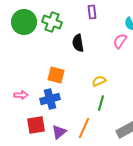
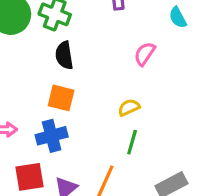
pink semicircle: (120, 41) -> (145, 54), moved
black semicircle: (78, 43) -> (64, 55), moved

